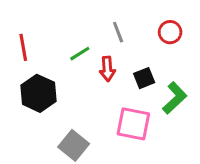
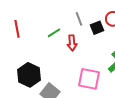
black square: (144, 78) -> (97, 28), moved
black hexagon: (38, 93) -> (29, 75), moved

